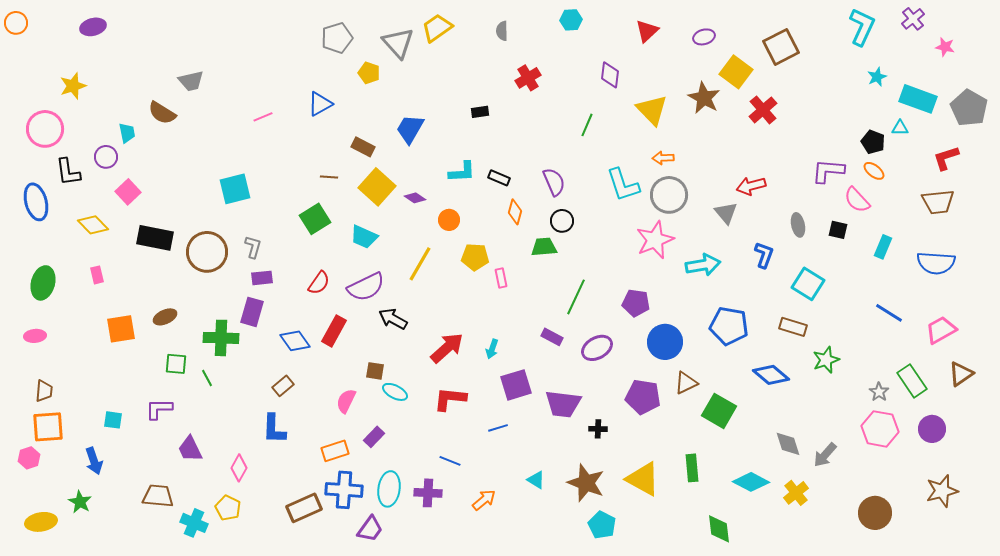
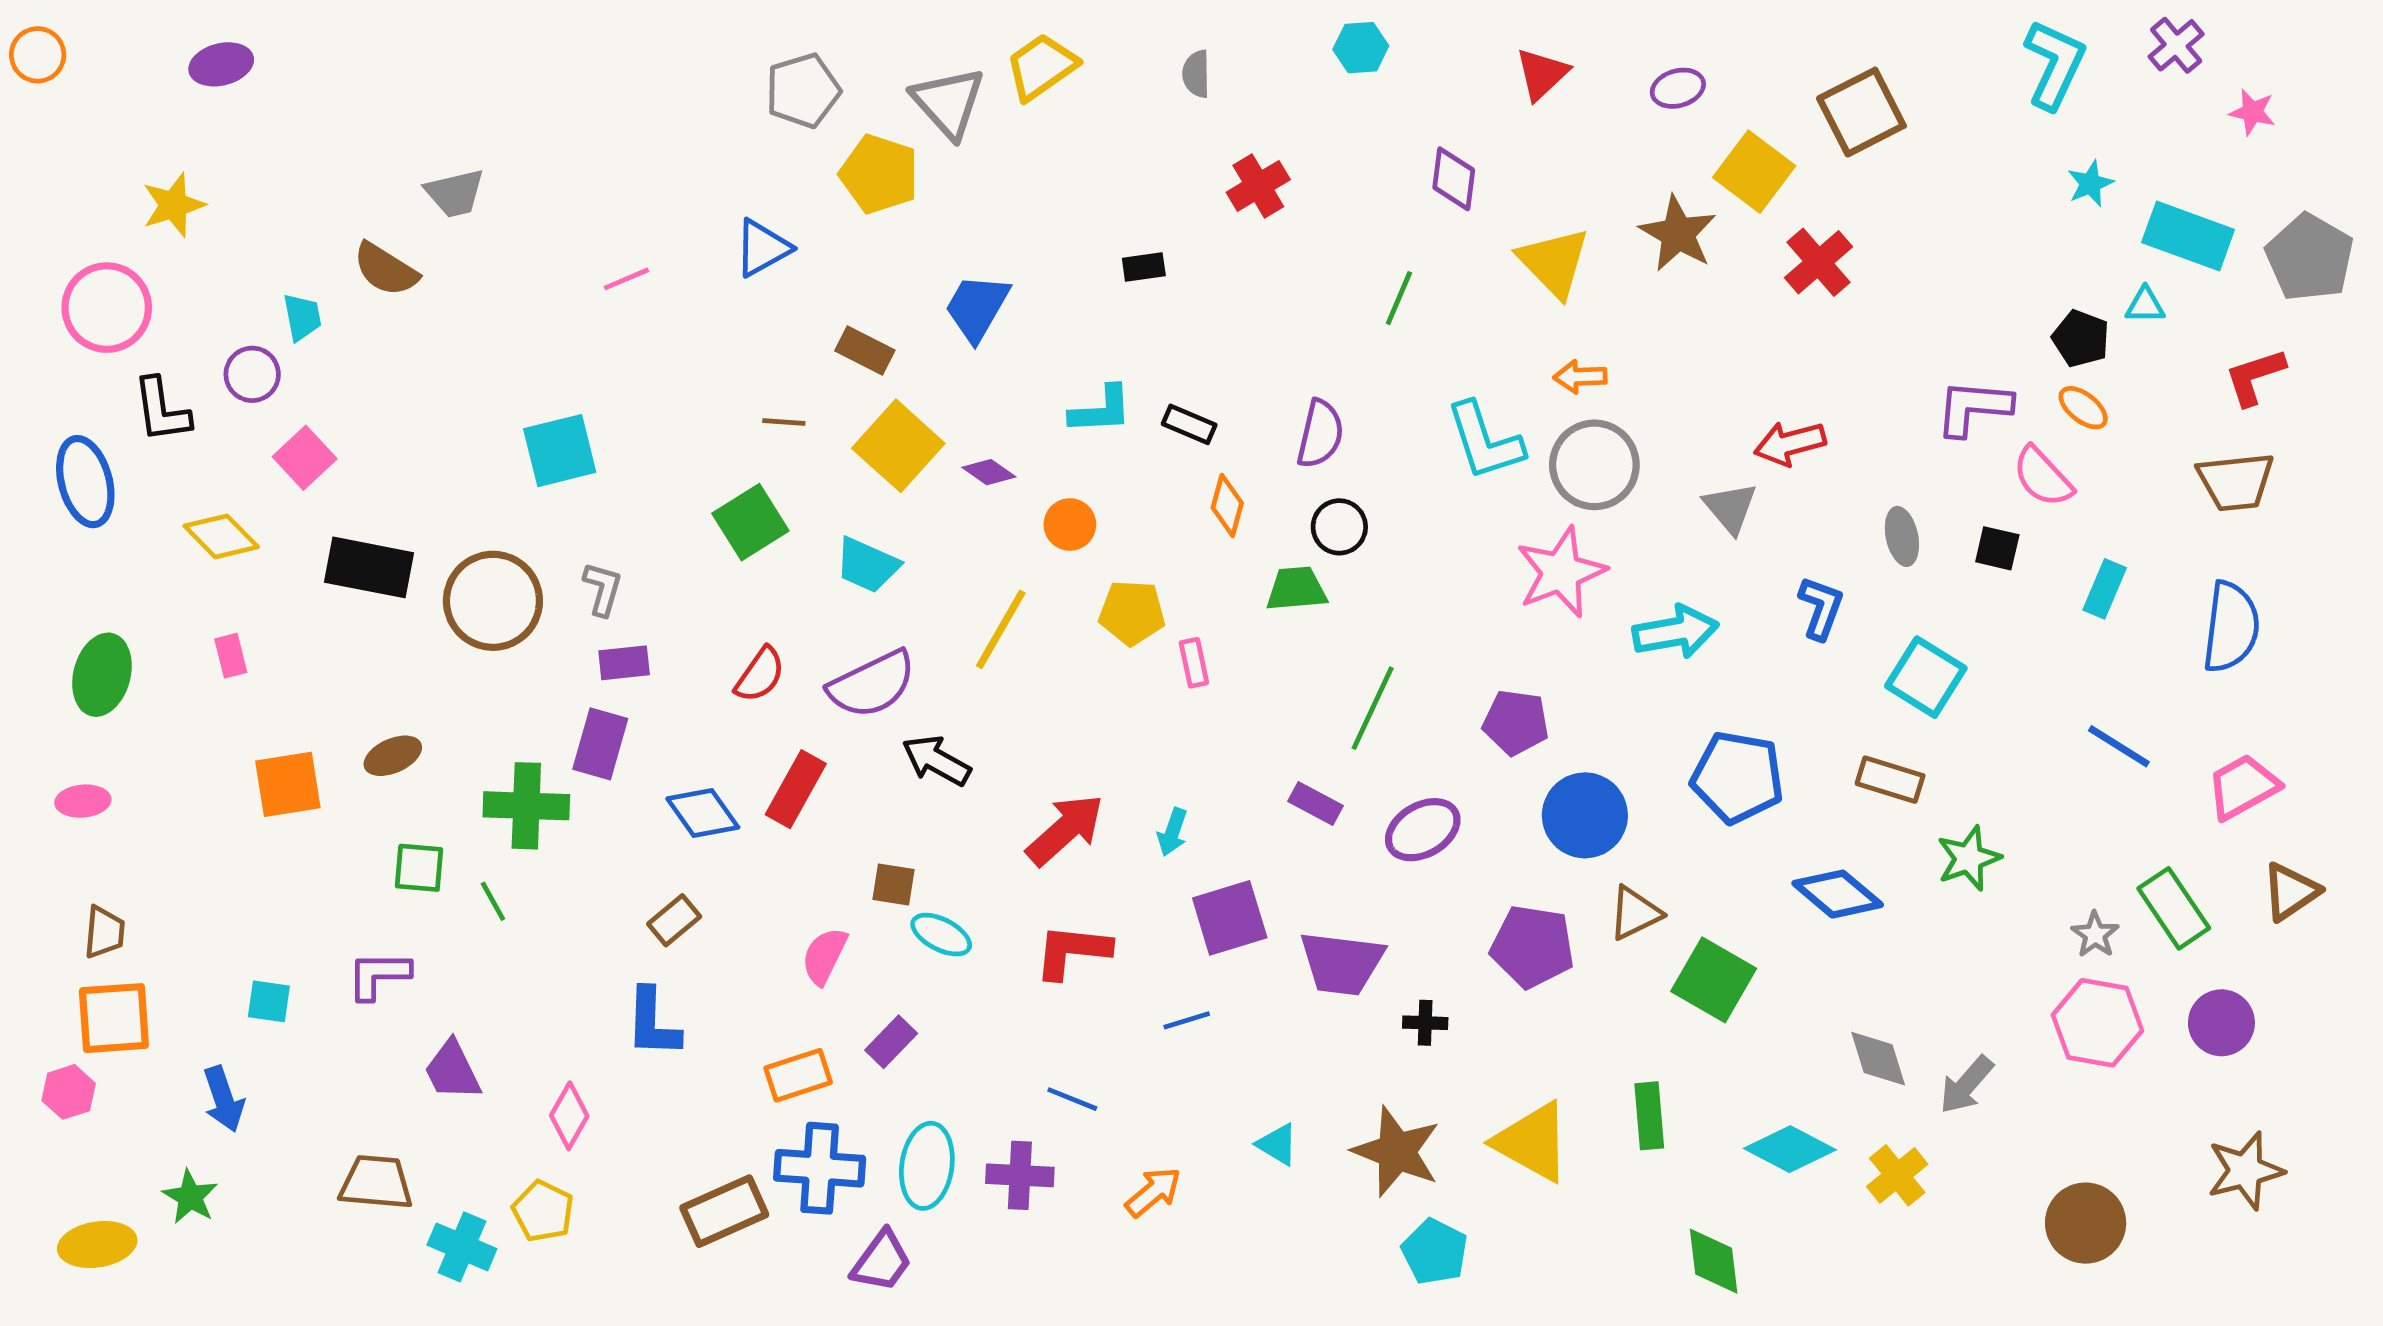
yellow pentagon: (369, 73) -> (879, 174), size x1.5
purple semicircle: (554, 182) -> (1320, 434), turned 36
blue semicircle: (936, 263) -> (2231, 627), turned -87

